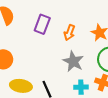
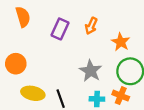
orange arrow: (69, 33) -> (91, 26), moved

